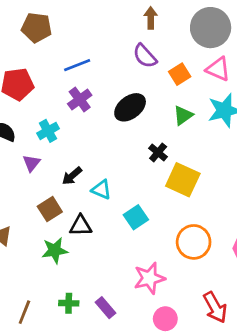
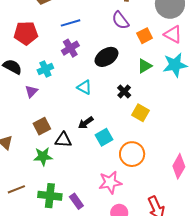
black arrow: (72, 176) -> (86, 123), moved
yellow square: (183, 180) -> (140, 113), size x0.7
cyan triangle: (101, 190) -> (84, 87), moved
orange circle: (194, 242) -> (132, 154), moved
green cross: (69, 303) -> (50, 196), size x1.6
brown line: (24, 312) -> (16, 189), moved, turned 42

